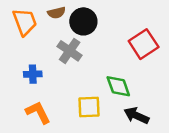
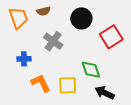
black circle: (83, 21) -> (81, 18), moved
orange L-shape: (38, 112) -> (41, 83), moved

